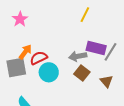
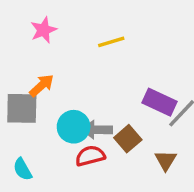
yellow line: (85, 15) -> (111, 42), moved, turned 35
gray arrow: (78, 56) -> (97, 130), moved
red semicircle: (39, 58) -> (90, 156), moved

